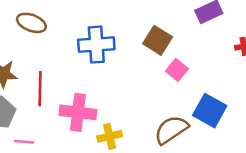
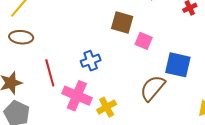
blue cross: (96, 45) -> (91, 61), moved, size x0.7
red line: (40, 89) -> (50, 73), moved
pink cross: (78, 112) -> (77, 96), turned 32

